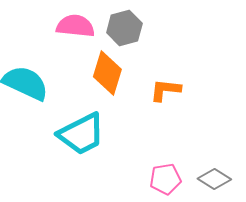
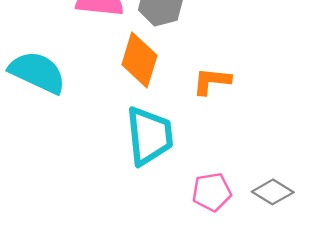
cyan trapezoid: (81, 134) -> (149, 136), moved, turned -69

